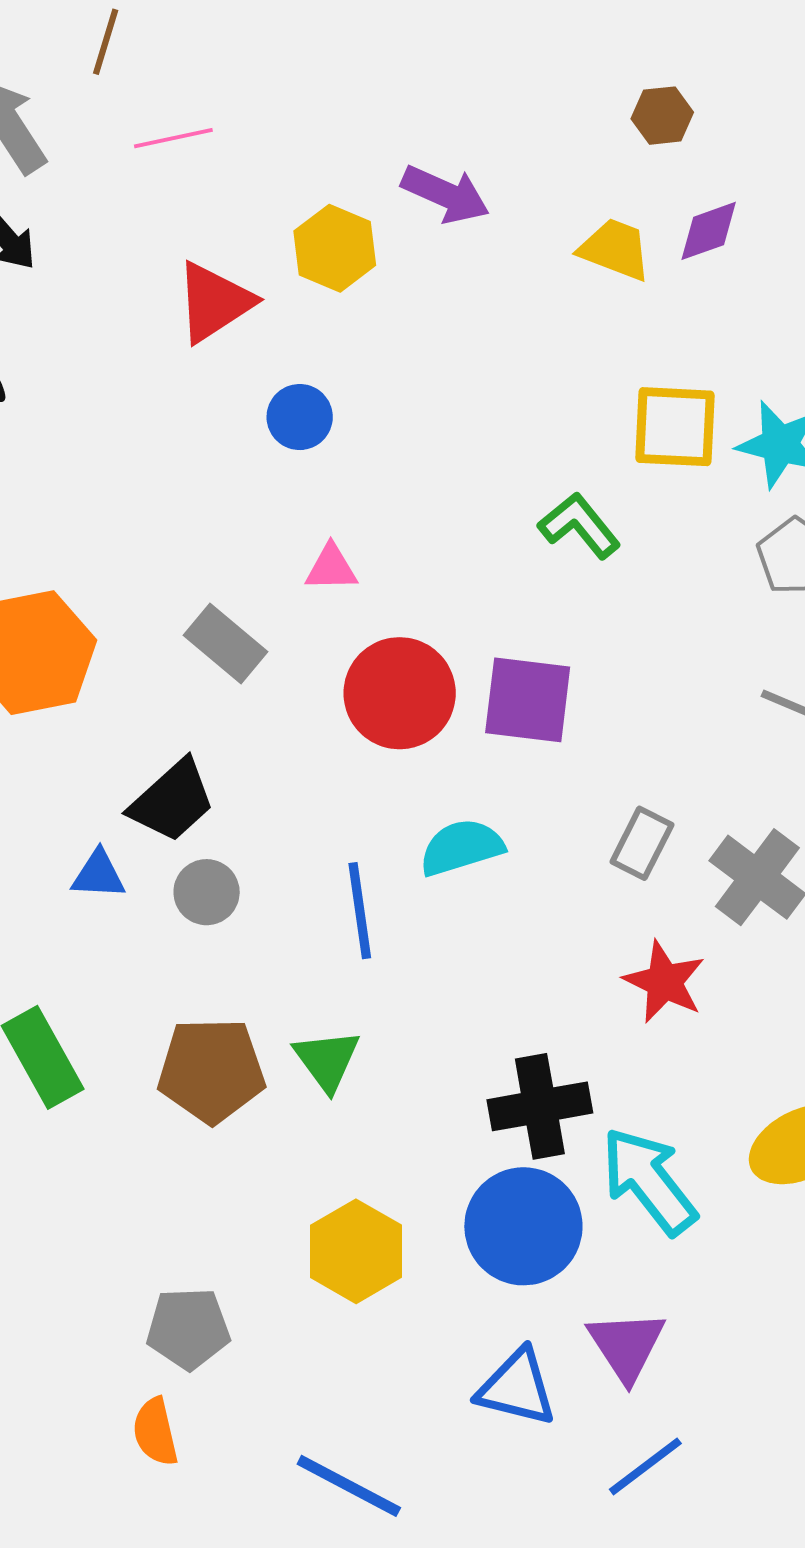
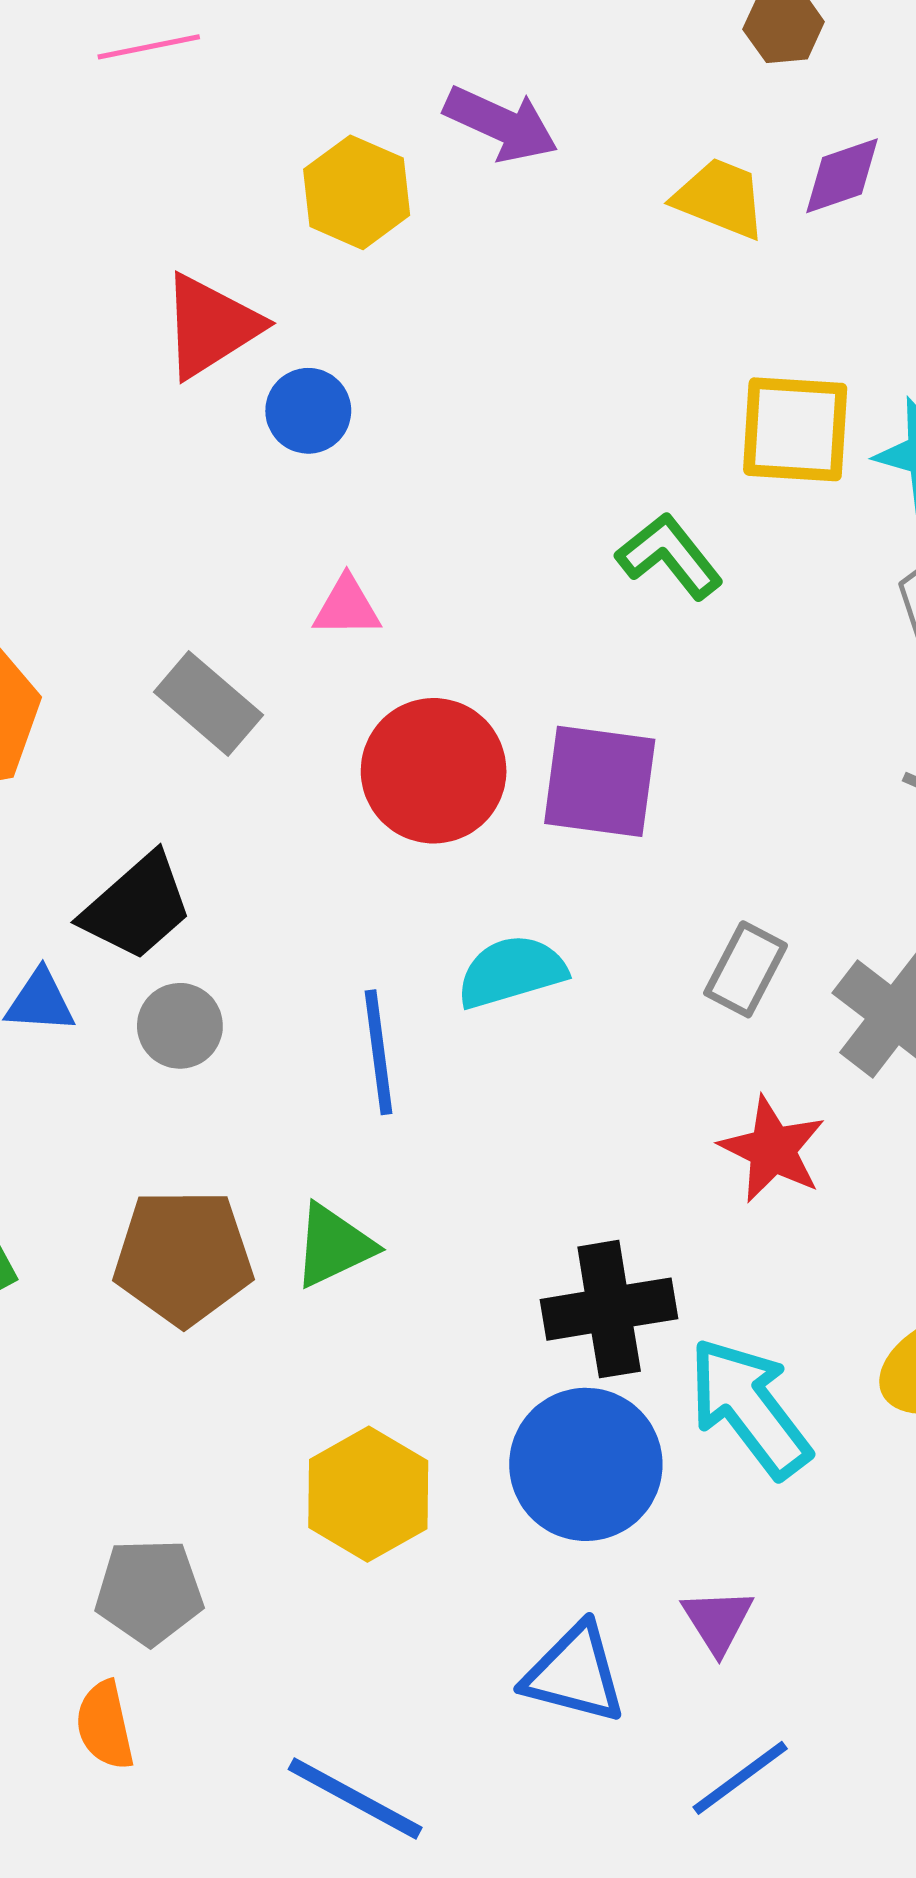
red triangle: (214, 302) -> (211, 326), moved
green triangle: (327, 1060) -> (333, 1246), turned 40
purple triangle: (626, 1346) -> (718, 1621), size x0.7

